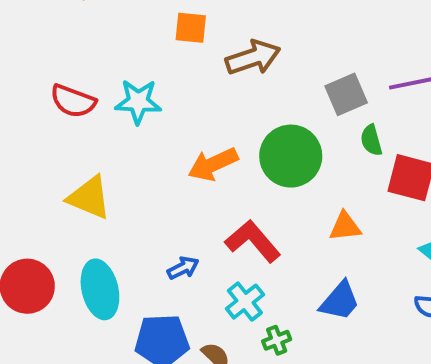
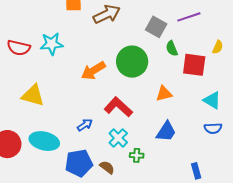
gray square: (346, 94) -> (156, 27), turned -30
cyan ellipse: (100, 289) -> (44, 141), turned -56
green cross: (277, 340) -> (137, 155), turned 32

